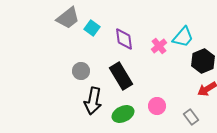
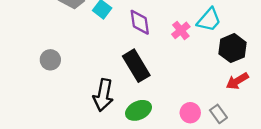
gray circle: (81, 71) -> (50, 60), moved
pink circle: (157, 106) -> (190, 113), moved

